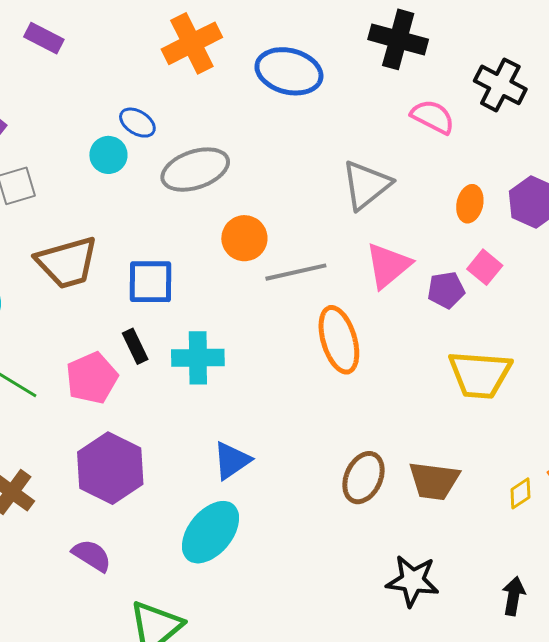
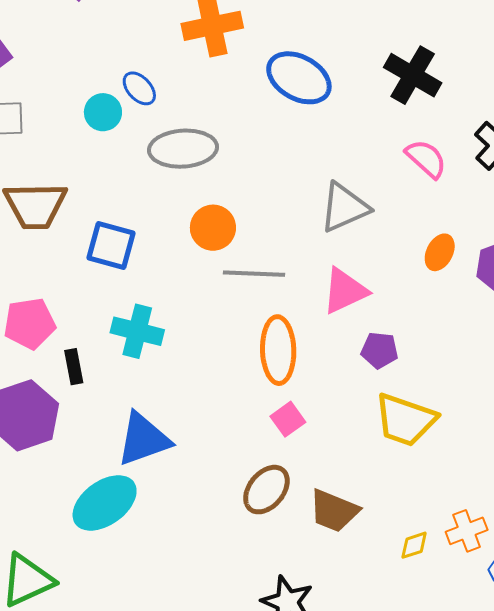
pink square: (485, 267) -> (288, 419), moved
purple pentagon: (446, 290) -> (380, 350), moved
black rectangle: (135, 346) -> (74, 367), moved
blue triangle: (232, 461) -> (144, 439), size x1.4

